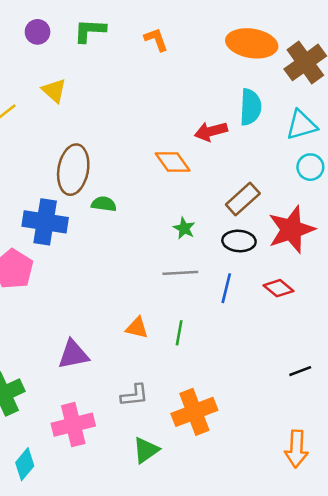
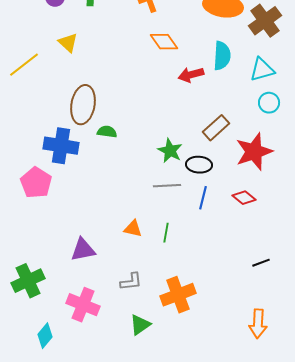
orange diamond: (173, 162) -> (164, 42), moved
green star: (184, 228) -> (170, 151), size x1.4
black ellipse: (239, 241) -> (199, 165), moved
pink cross: (73, 425) -> (83, 305), turned 36

